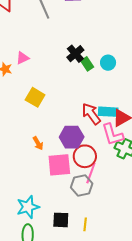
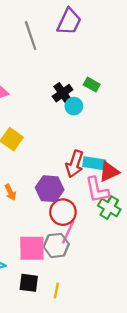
cyan circle: (108, 63) -> (74, 106), moved
green rectangle: (87, 64) -> (92, 85), moved, turned -32
red arrow: (91, 114) -> (75, 164), turned -130
pink square: (59, 165) -> (32, 248), moved

